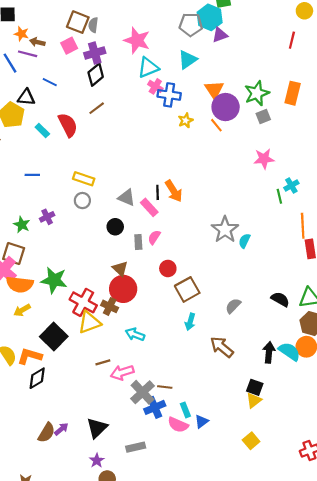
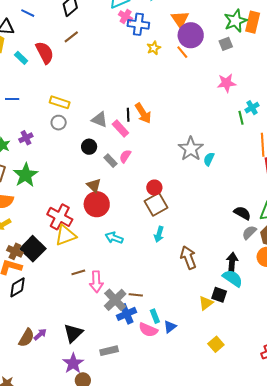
green star: (257, 93) -> (235, 21), moved
gray rectangle: (138, 242) -> (111, 161), turned -40
red circle: (168, 268) -> (154, 188), moved
green star: (54, 280) -> (26, 175), moved, turned 30
brown cross: (110, 306) -> (15, 251), moved
gray semicircle: (233, 306) -> (249, 232), moved
cyan arrow: (135, 334) -> (114, 238), moved
brown arrow: (222, 347) -> (188, 258), turned 30
cyan semicircle: (289, 352) -> (233, 278), moved
pink arrow: (122, 372) -> (96, 282), turned -75
yellow triangle: (254, 400) -> (206, 303), moved
purple star: (97, 460) -> (73, 363), size x1.5

